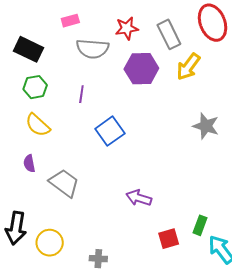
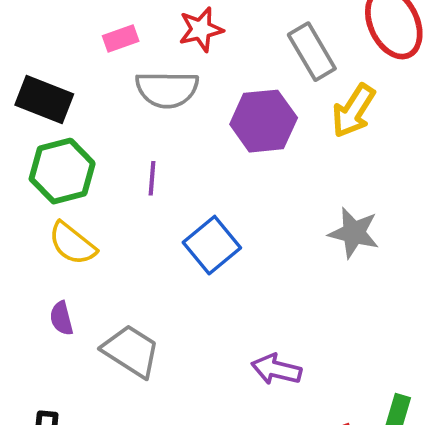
red star: (127, 28) -> (201, 29), moved
green hexagon: (35, 87) -> (62, 171), size x1.4
gray star: (206, 126) -> (354, 233), moved

